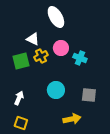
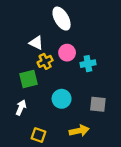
cyan cross: (80, 58) -> (88, 64), turned -32
green square: (21, 61) -> (29, 79), moved
yellow square: (21, 123) -> (38, 135), moved

